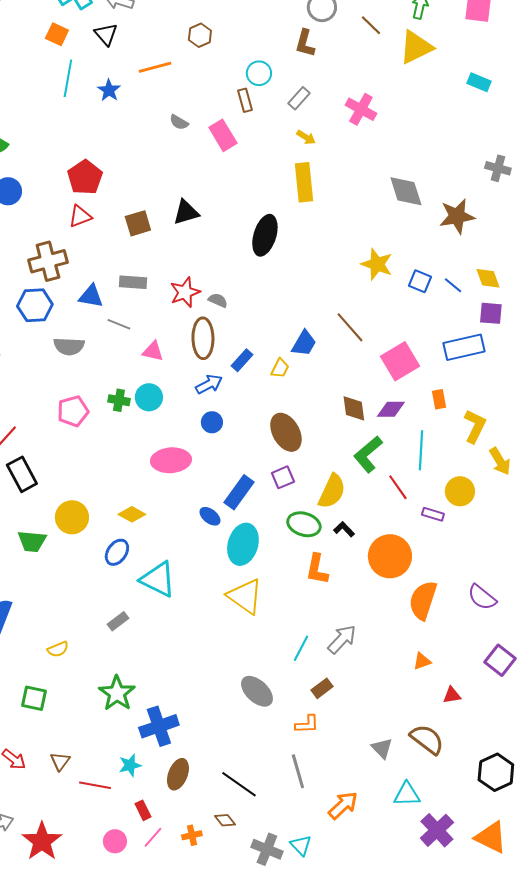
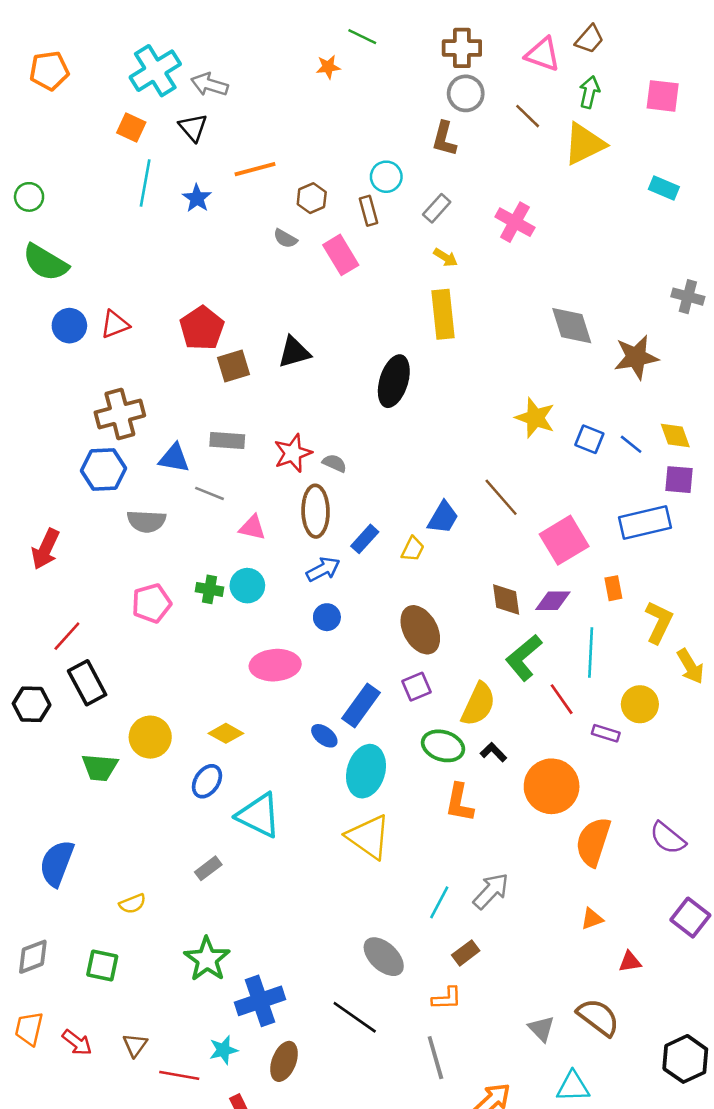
brown hexagon: (200, 35) -> (312, 198), moved
red pentagon: (85, 177) -> (202, 328), moved
red triangle: (80, 216) -> (115, 324), moved
black line: (239, 784) -> (355, 1017), moved

